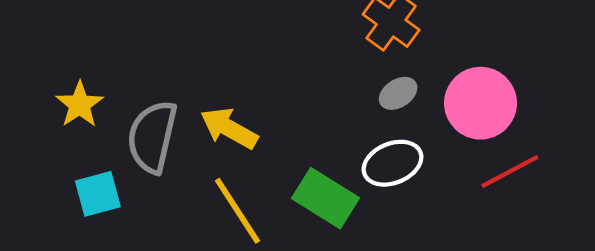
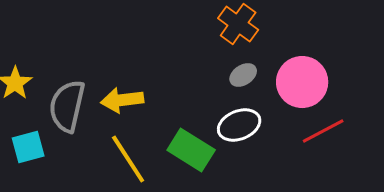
yellow arrow: (229, 128) -> (122, 100), turned -36

